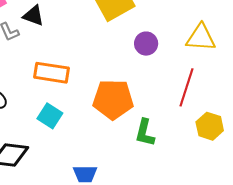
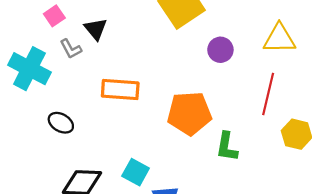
black triangle: (33, 16) -> (96, 29), turned 35
cyan square: (50, 116) -> (136, 172), moved

